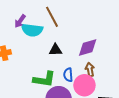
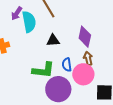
cyan semicircle: (32, 30) -> (29, 22), turned -105
purple diamond: (88, 47) -> (85, 37), turned -60

